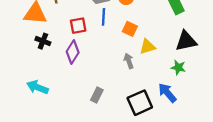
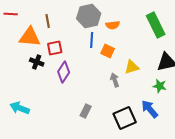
red square: (78, 26) -> (55, 48), moved
orange square: (130, 29) -> (108, 51), moved
cyan arrow: (37, 87) -> (20, 108), moved

